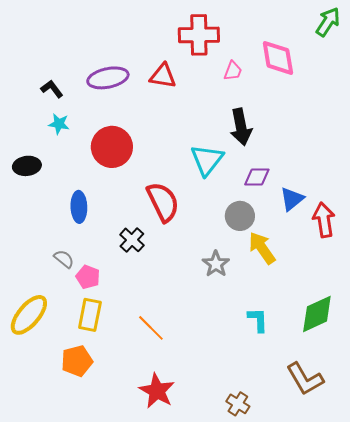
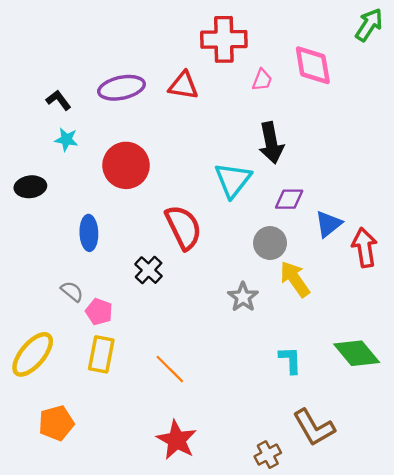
green diamond: (317, 314) -> (357, 353), turned 75
orange pentagon: (77, 361) -> (56, 423), moved
brown L-shape: (305, 379) -> (314, 428), moved
brown cross: (238, 404) -> (268, 455), turned 30

